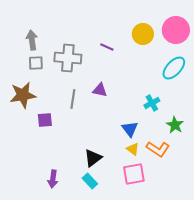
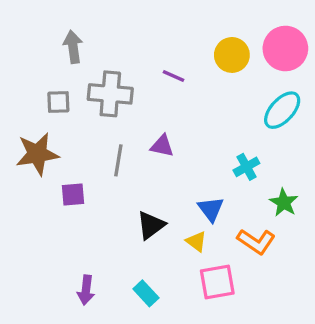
gray arrow: (32, 40) -> (73, 47), moved
yellow triangle: (133, 149) -> (196, 241), moved
black triangle: (93, 158) -> (151, 225), moved

